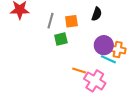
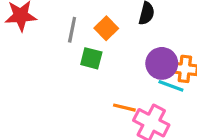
orange square: (71, 21) -> (106, 28), turned -32
green square: (61, 39) -> (91, 58), turned 32

